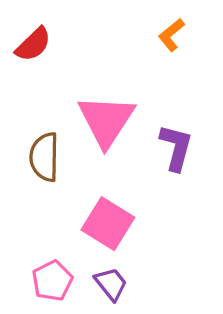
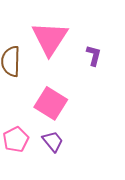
purple L-shape: (176, 147) -> (94, 55), size x0.7

